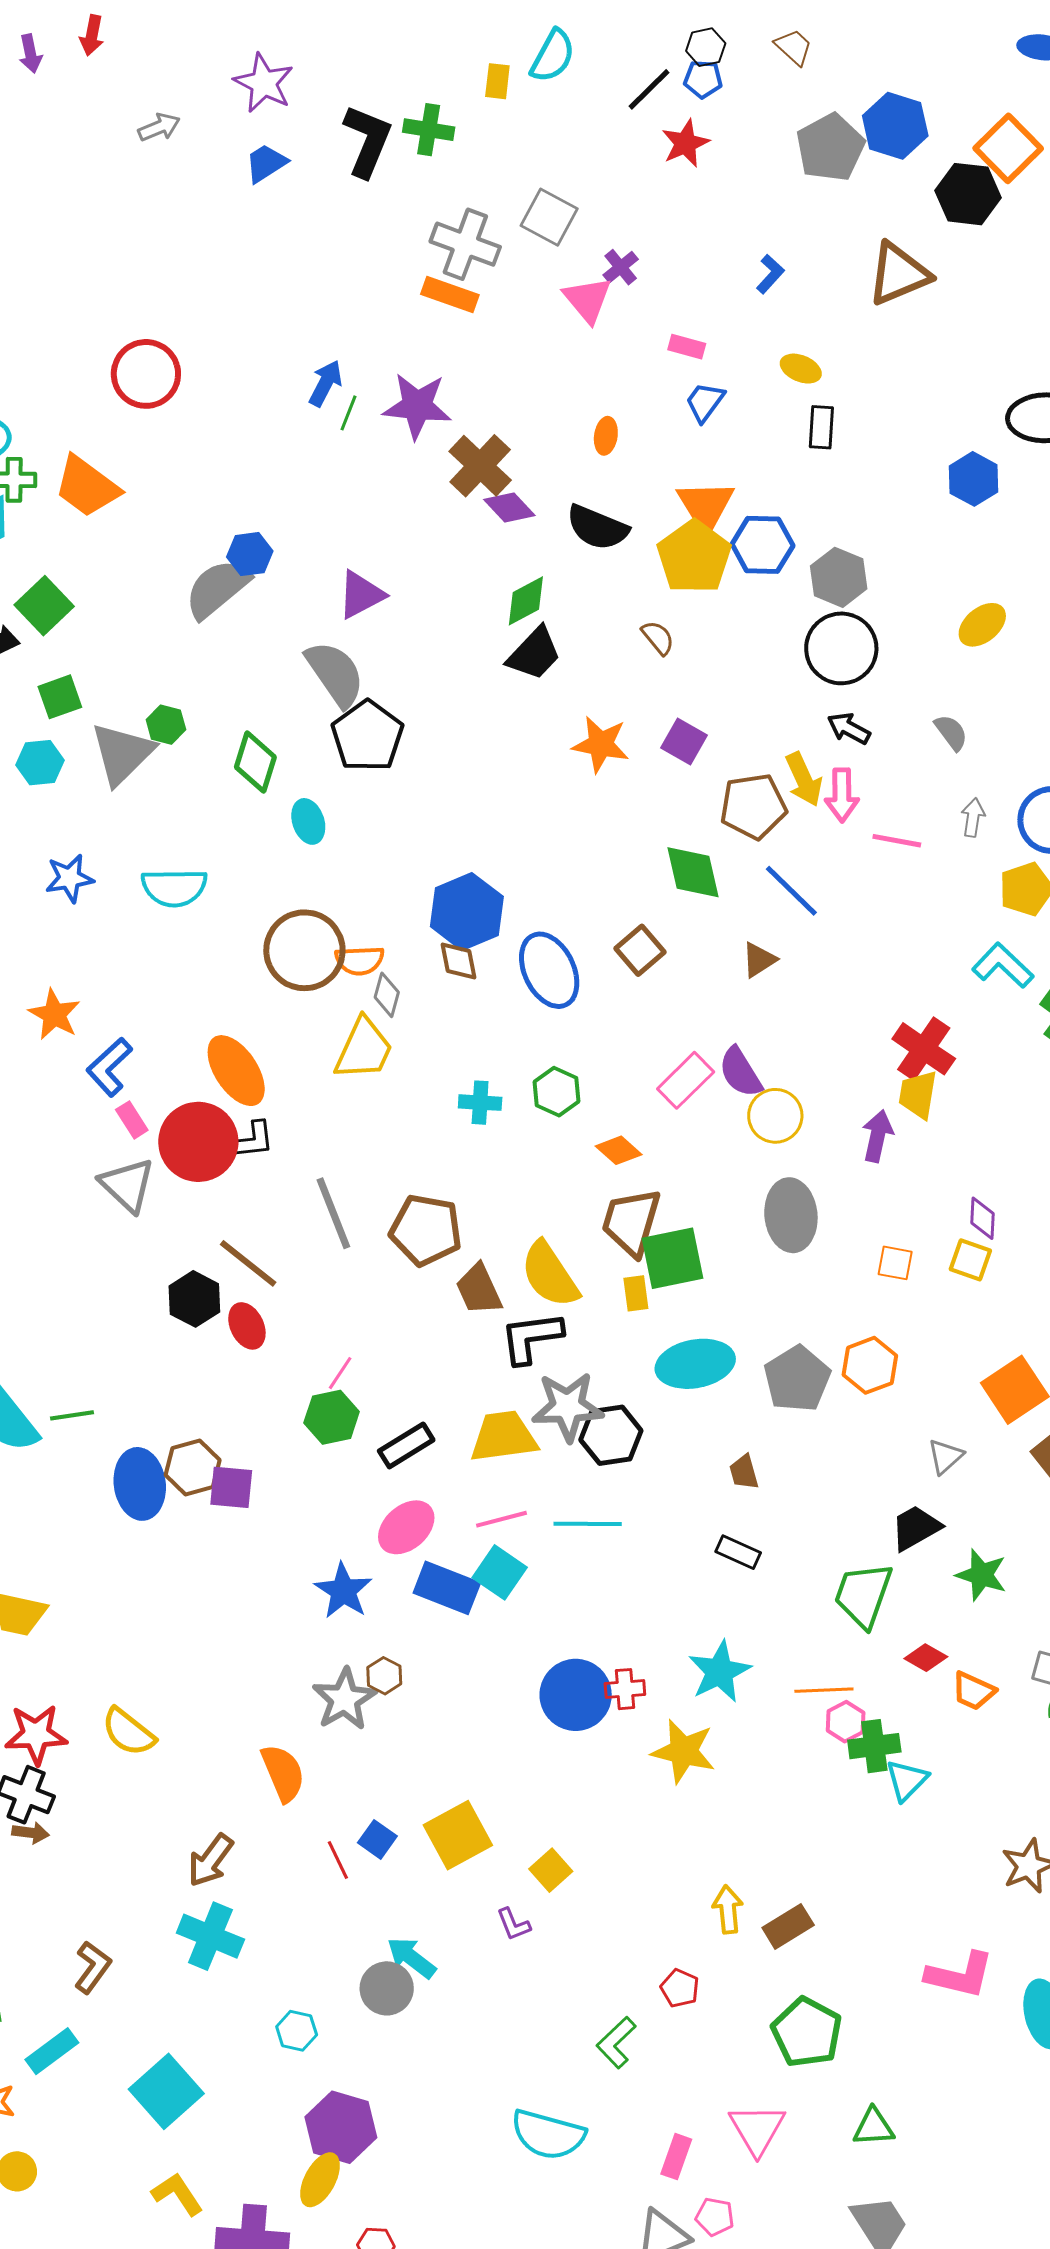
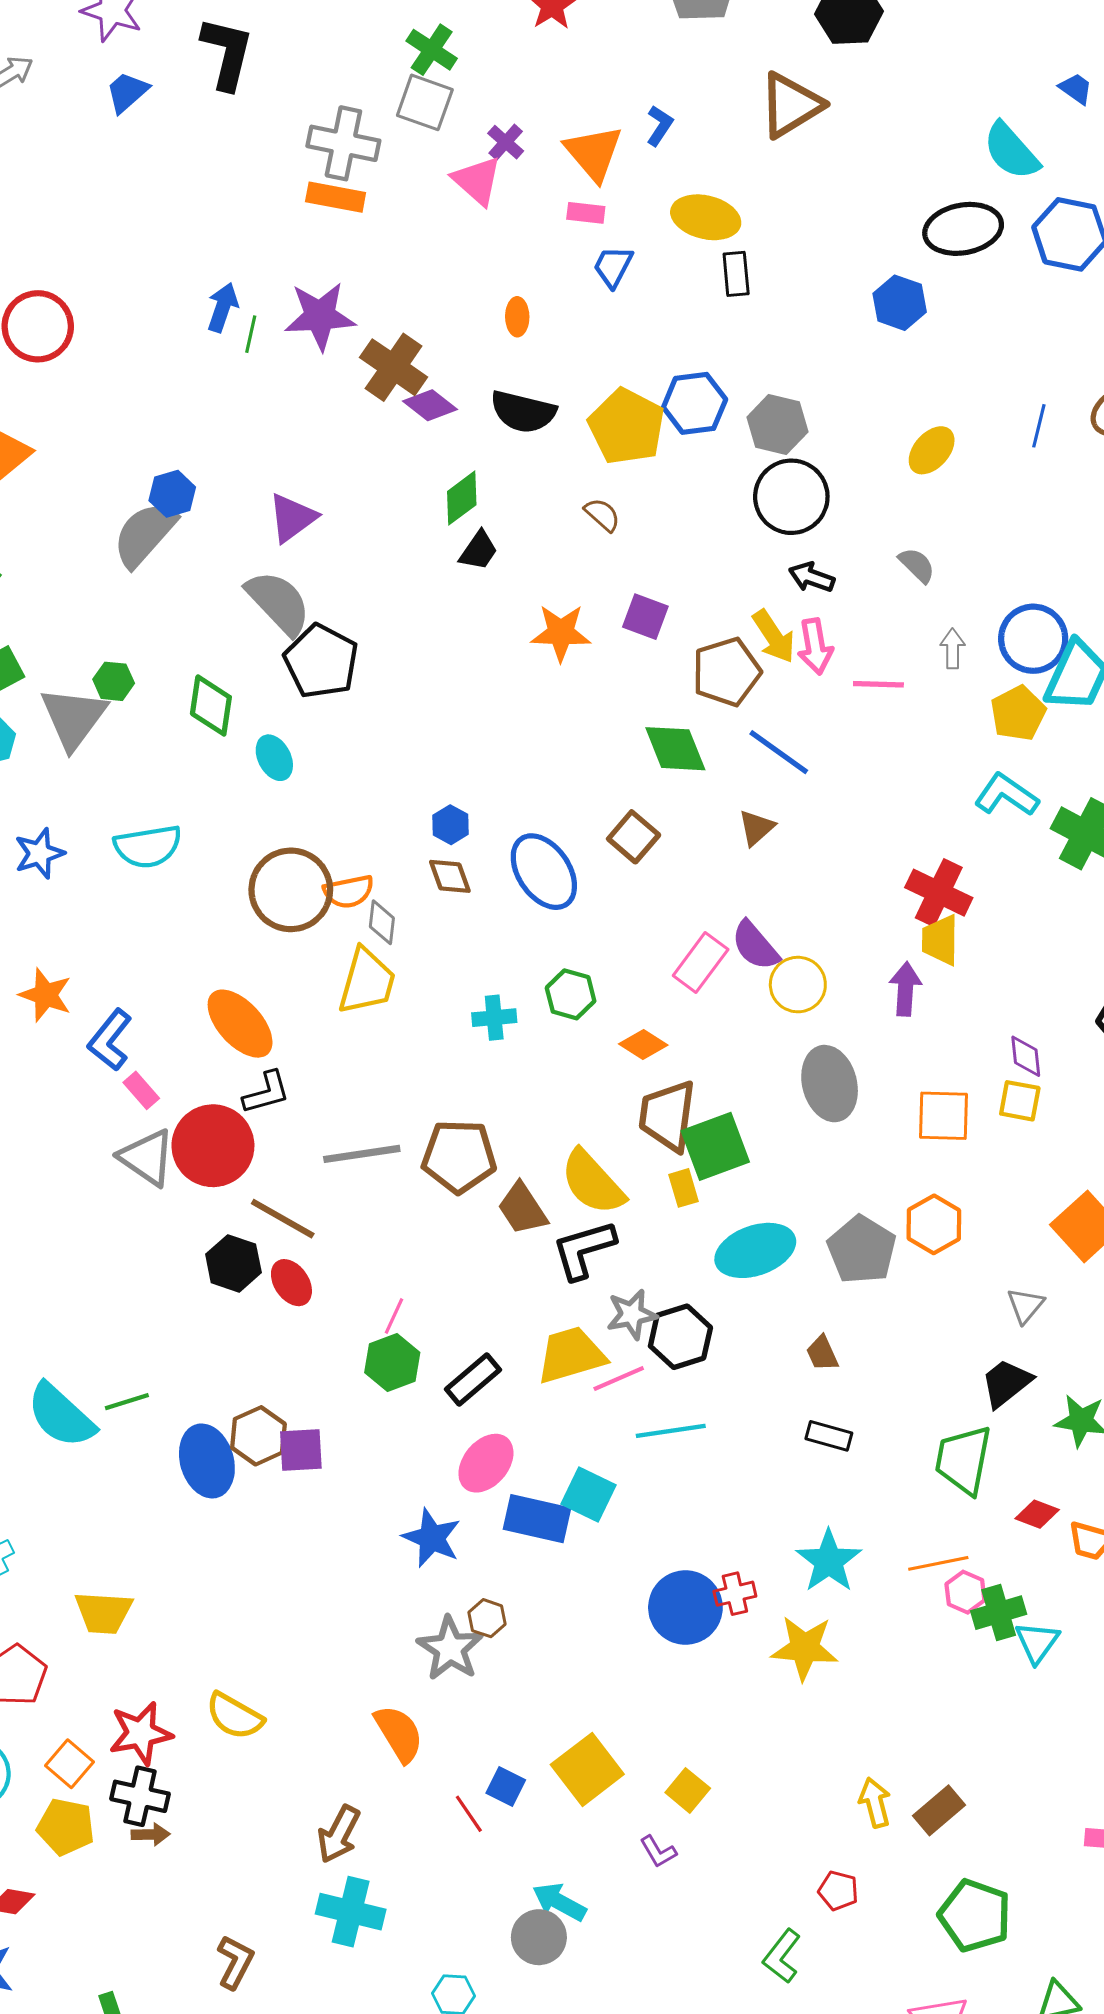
green cross: (429, 130) -> (432, 50), moved, turned 33
yellow ellipse: (801, 369) -> (706, 217), size x1.6
orange triangle: (706, 506) -> (594, 153), moved
black trapezoid: (534, 654) -> (479, 551), size x0.7
blue hexagon: (467, 912) -> (451, 825), size x0.5
red circle: (198, 1142) -> (213, 1146), moved
gray line: (333, 1213) -> (362, 1154), turned -68
orange square: (895, 1263) -> (943, 1116), size x1.5
gray star: (568, 1407) -> (632, 1314), size x0.7
pink line: (501, 1519) -> (619, 1379), moved

